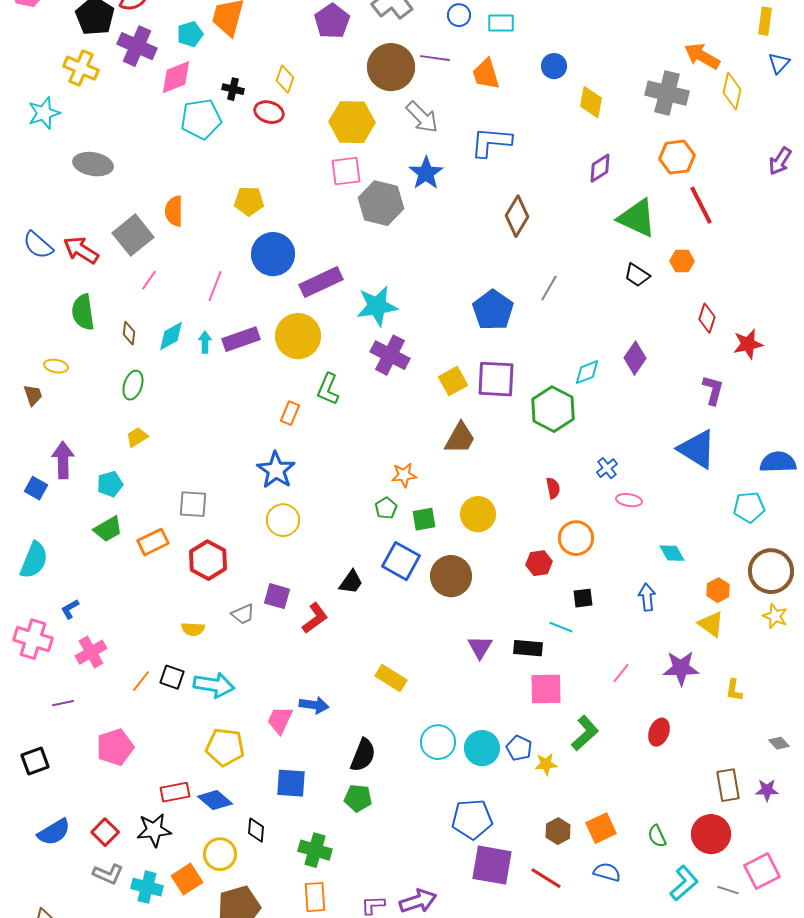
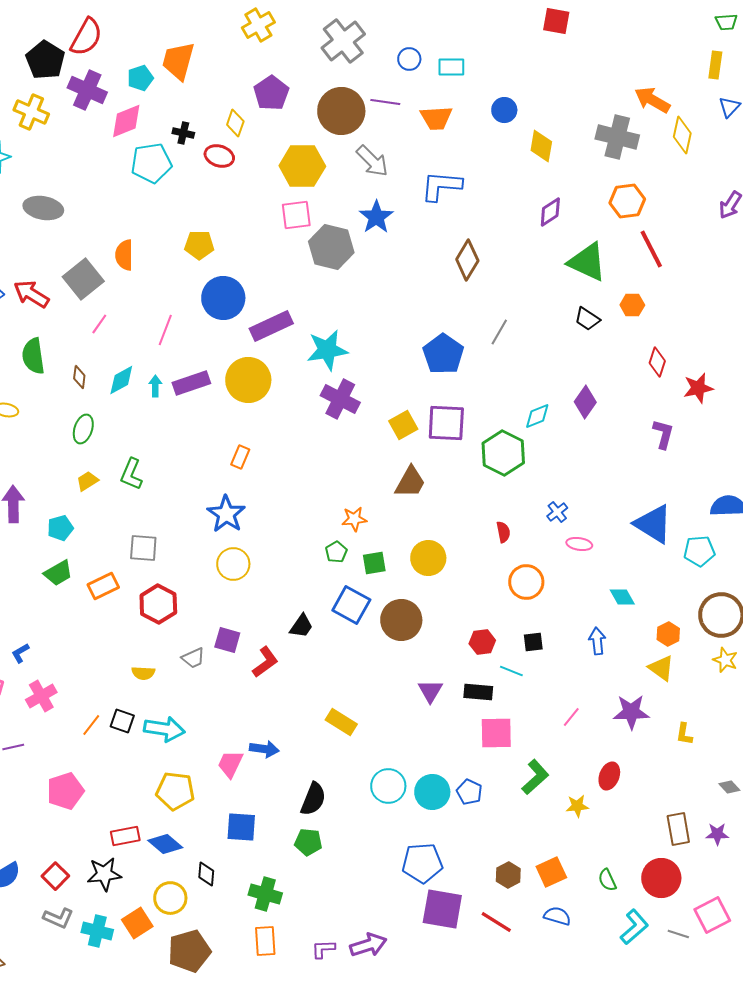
purple pentagon: (332, 21) -> (271, 93), moved
orange trapezoid: (486, 74) -> (436, 118), turned -76
green L-shape: (328, 389) -> (131, 474), moved
blue triangle: (697, 449) -> (653, 524), moved
red hexagon: (539, 563) -> (482, 642), moved
yellow star: (546, 764) -> (577, 806), moved

